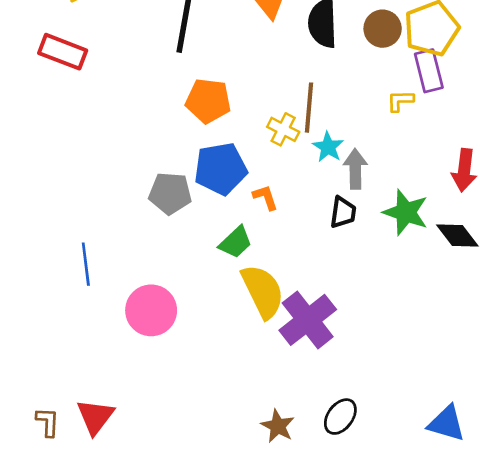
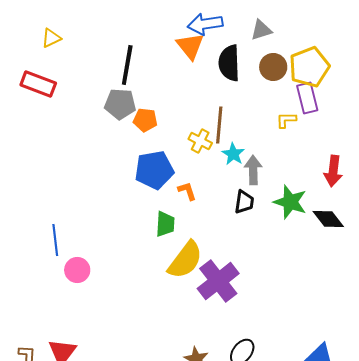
orange pentagon: (208, 101) -> (145, 120), size x0.7
gray pentagon: (170, 193) -> (120, 104), moved
green trapezoid: (236, 242) -> (165, 224), turned -44
yellow semicircle: (263, 291) -> (185, 260), turned 63
pink circle: (151, 310) -> (77, 270), moved, size x0.7

